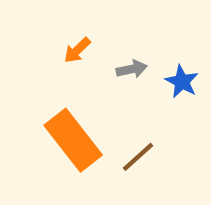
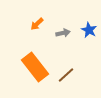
blue star: (182, 82) -> (89, 30), moved

